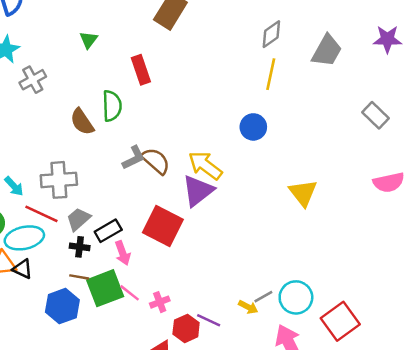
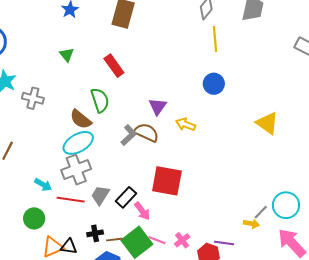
gray cross: (33, 80) -> (33, 98), turned -30
yellow arrow: (205, 165) -> (186, 124), size x0.7
purple triangle: (198, 191) -> (158, 106), moved, size x0.7
cyan ellipse: (24, 238) -> (78, 143), moved
black cross: (80, 247) -> (95, 233), moved

